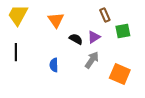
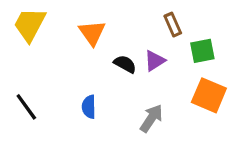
black line: (16, 52) -> (26, 107), moved, turned -36
gray arrow: (92, 60) -> (151, 118), moved
orange square: (120, 74) -> (209, 95), moved

